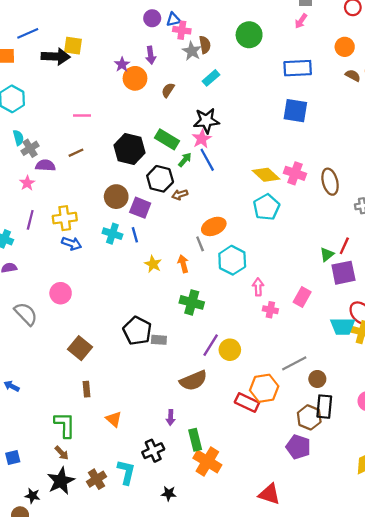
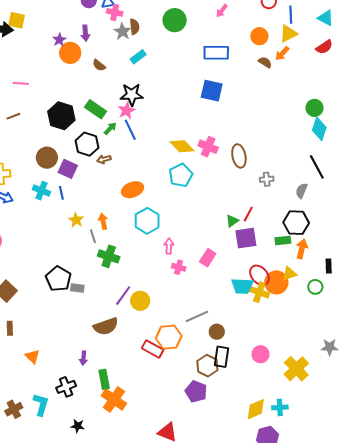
brown semicircle: (168, 90) -> (99, 65), turned -88
gray line: (200, 244) -> (93, 236), moved

